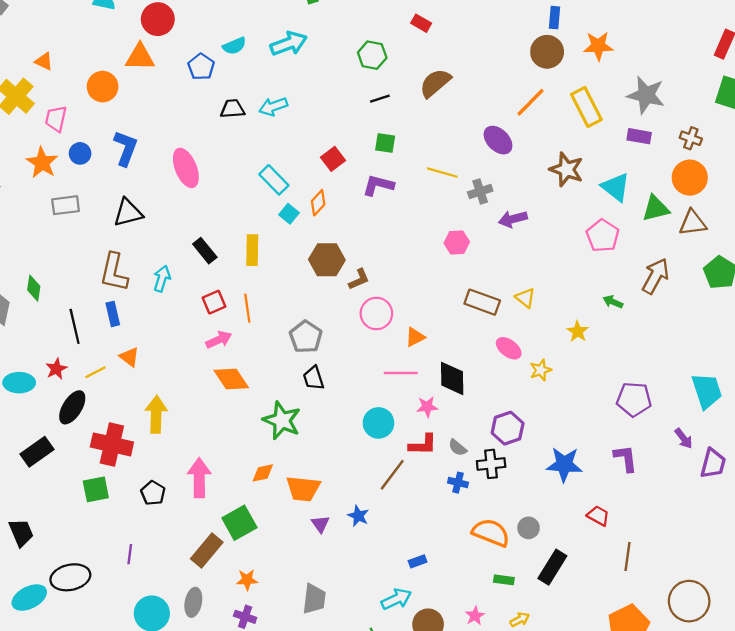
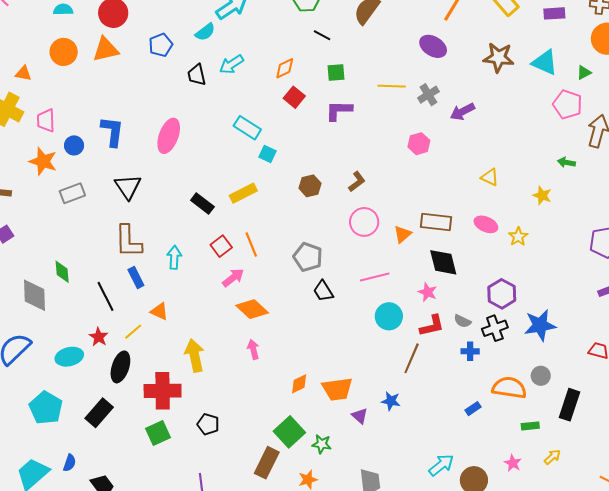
cyan semicircle: (234, 46) -> (205, 32), moved
blue pentagon: (201, 67) -> (161, 45), turned 30
orange circle: (103, 87) -> (64, 52), moved
black line: (380, 99) -> (322, 35), turned 60
black trapezoid: (233, 109) -> (197, 75), turned -85
pink ellipse: (186, 168) -> (169, 136), turned 56
orange diamond: (318, 203) -> (285, 68), moved, turned 35
green triangle: (656, 209) -> (584, 73), size x0.6
black triangle: (128, 213) -> (128, 187), turned -36
pink pentagon: (603, 236) -> (568, 104), moved
yellow rectangle: (252, 250) -> (243, 193), turned 76
brown hexagon: (327, 260) -> (310, 186), size x0.7
cyan arrow: (162, 279) -> (174, 257), moved
brown L-shape: (359, 279) -> (357, 182), moved
brown rectangle: (482, 302) -> (436, 222), moved
pink line: (401, 373) -> (375, 277), moved
pink star: (427, 407) -> (428, 292), turned -30
green star: (282, 420) -> (322, 444), moved, size x0.6
blue star: (564, 464) -> (540, 325), moved
pink arrow: (199, 478) -> (253, 349), moved, size x0.6
blue rectangle: (418, 561) -> (473, 409), moved

